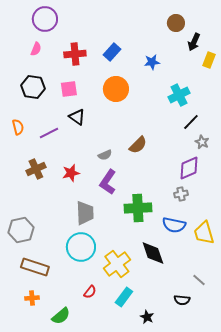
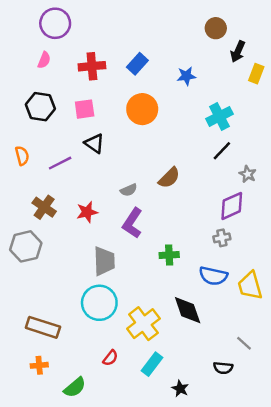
black line: (191, 122) -> (222, 151), moved
brown cross: (36, 169) -> (44, 207), turned -30
green cross: (138, 208) -> (169, 255), size x0.6
gray hexagon: (21, 230) -> (26, 246), moved

